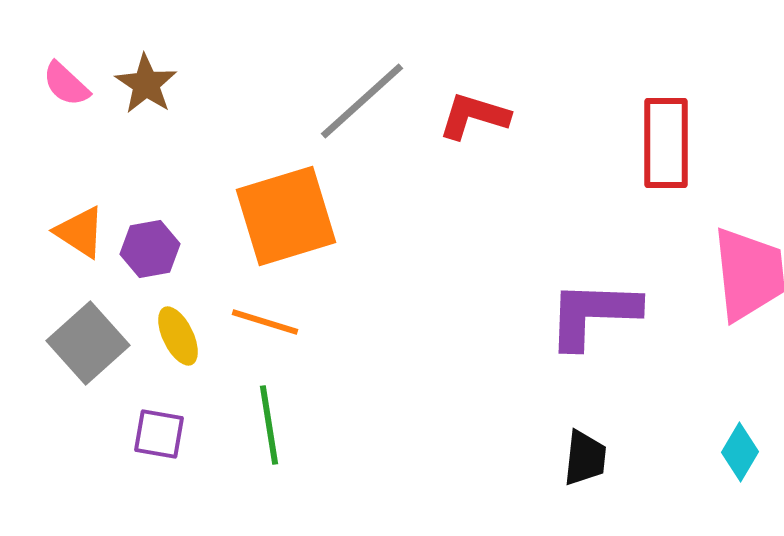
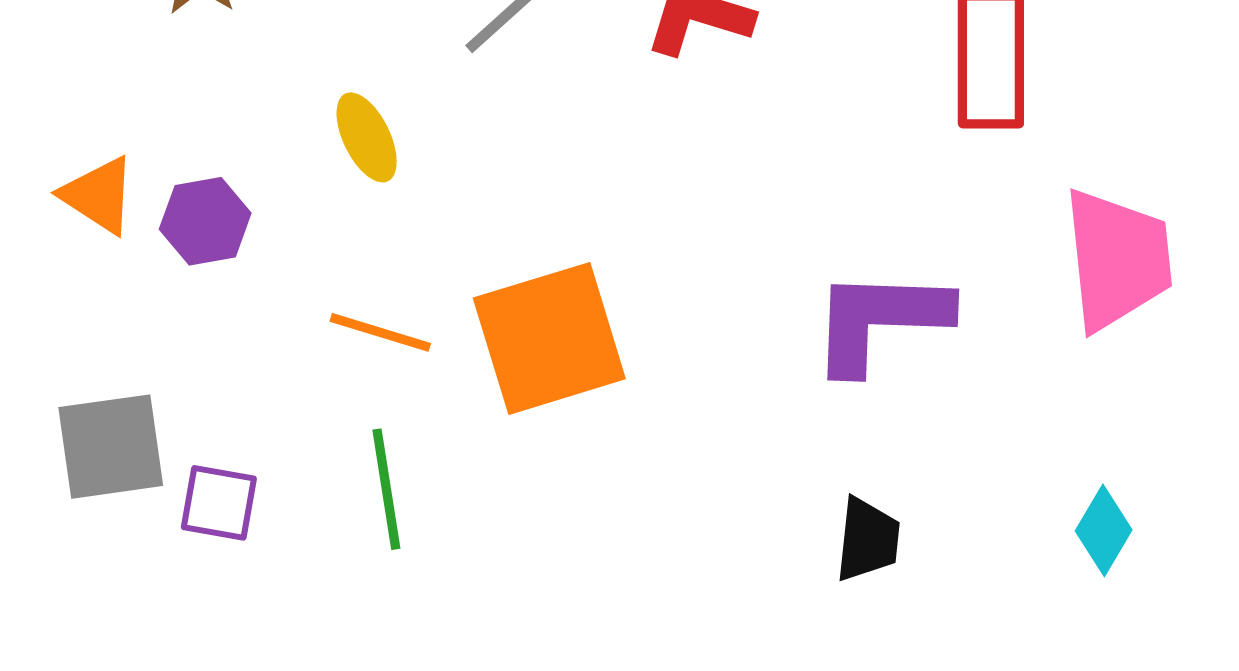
orange square: (286, 216) -> (549, 338), moved
yellow ellipse: (178, 336) -> (367, 137), moved
gray square: (88, 343) -> (111, 447), moved, turned 34

